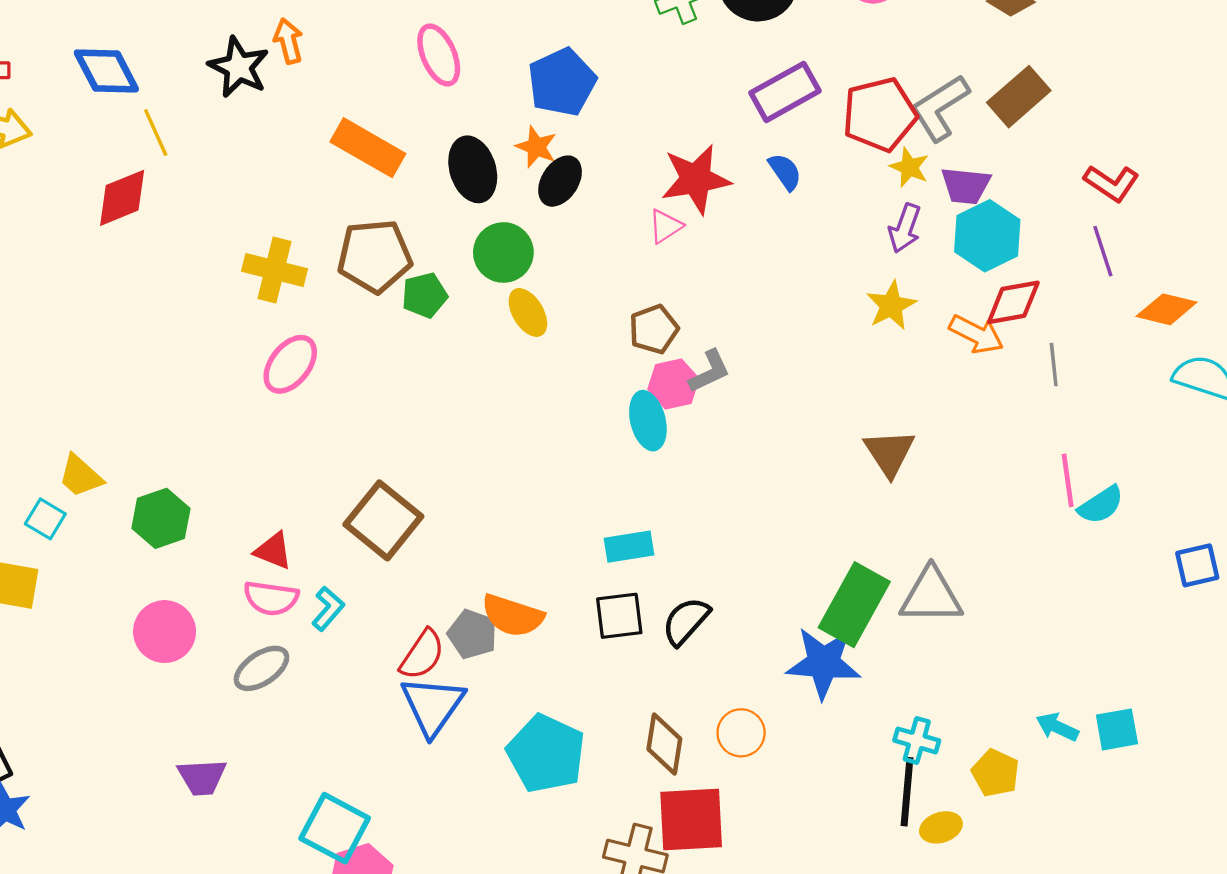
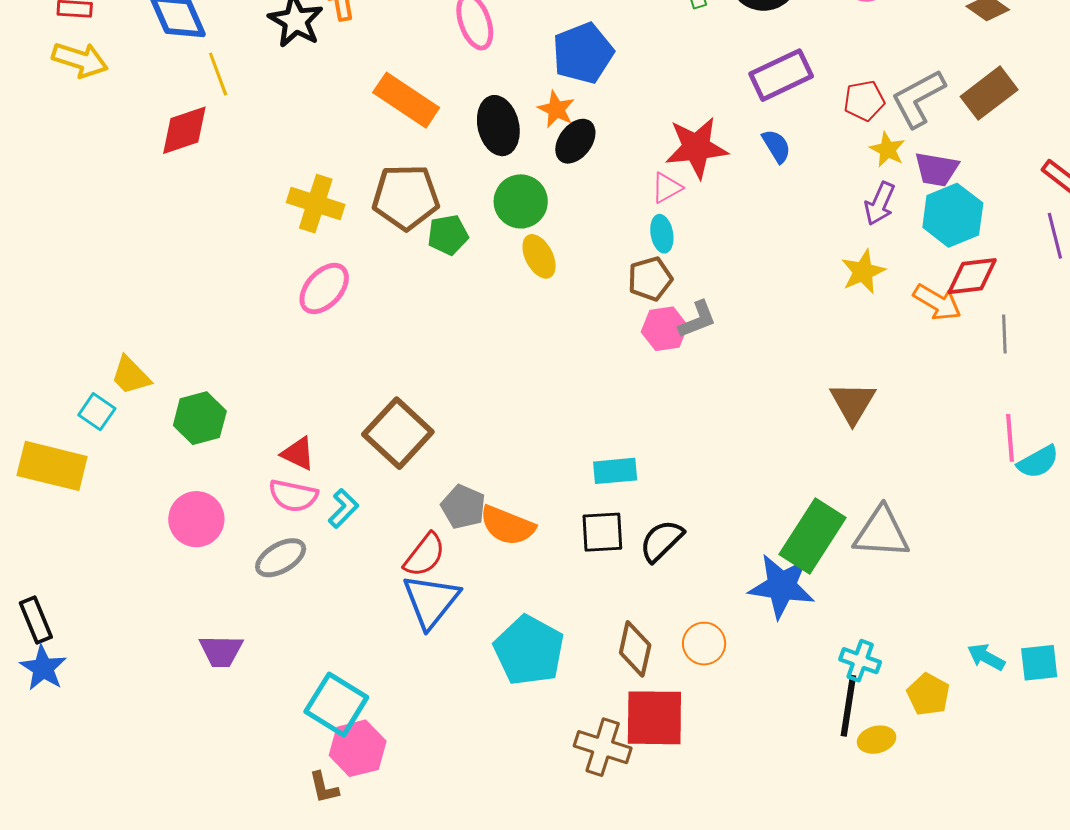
red pentagon: (880, 114) -> (864, 101), size x0.6
cyan ellipse: (648, 421) -> (662, 234), moved, size x0.7
gray pentagon: (472, 634) -> (463, 507), moved

